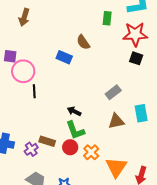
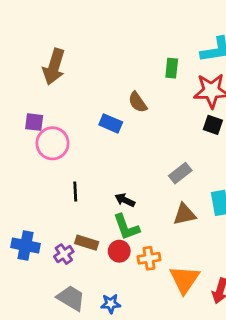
brown arrow: (24, 17) -> (54, 67), size x1.4
black line: (34, 91) -> (75, 192), moved
orange cross: (91, 152) -> (149, 258), turned 35

